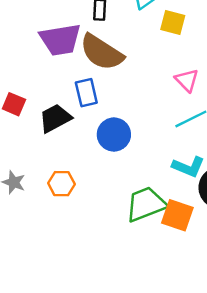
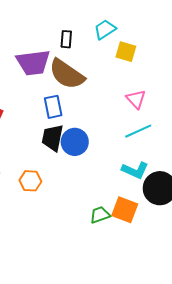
black trapezoid: (55, 118) -> (53, 138), moved, turned -52
green trapezoid: (146, 204) -> (100, 215), moved, size x0.6

